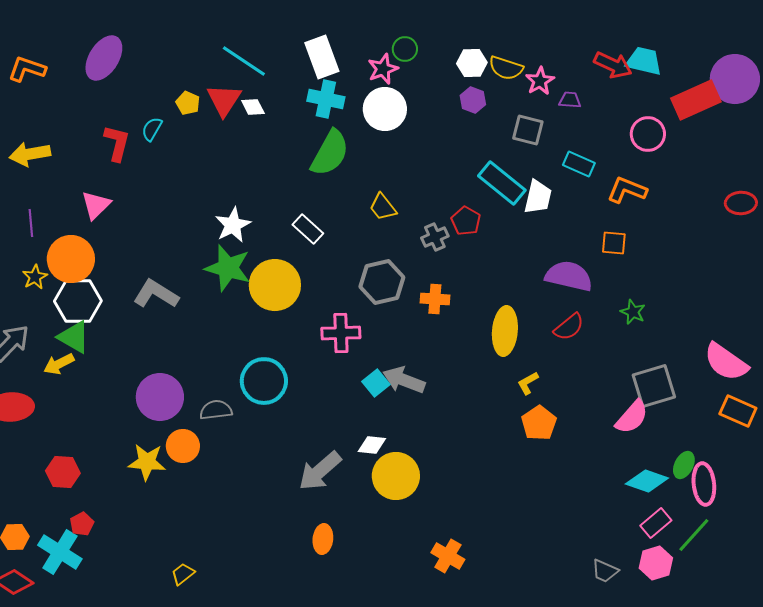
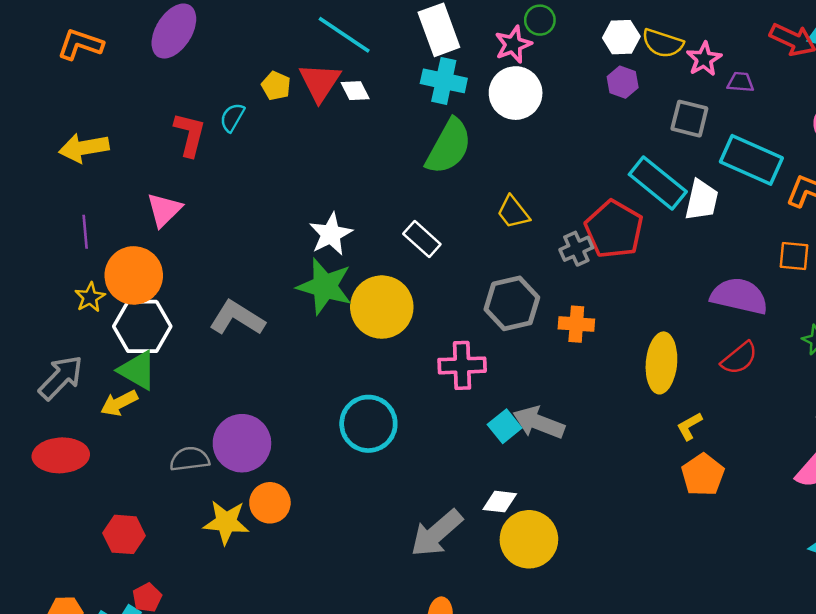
cyan rectangle: (579, 164) -> (751, 160), size x1.6
red pentagon: (466, 221) -> (614, 229), size x1.6
gray semicircle: (216, 410) -> (190, 459), moved

